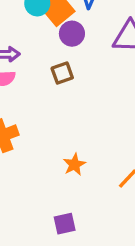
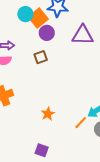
purple square: (65, 224) -> (42, 150), turned 32

